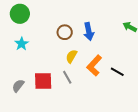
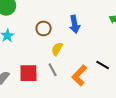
brown circle: (65, 32) -> (44, 28), moved
orange L-shape: (94, 66) -> (79, 75), moved

